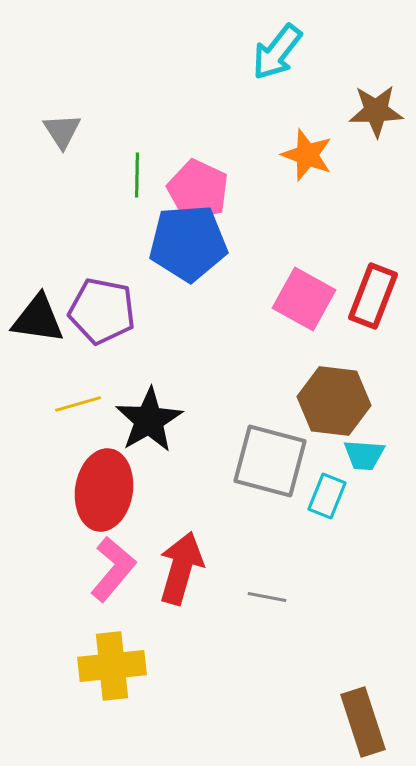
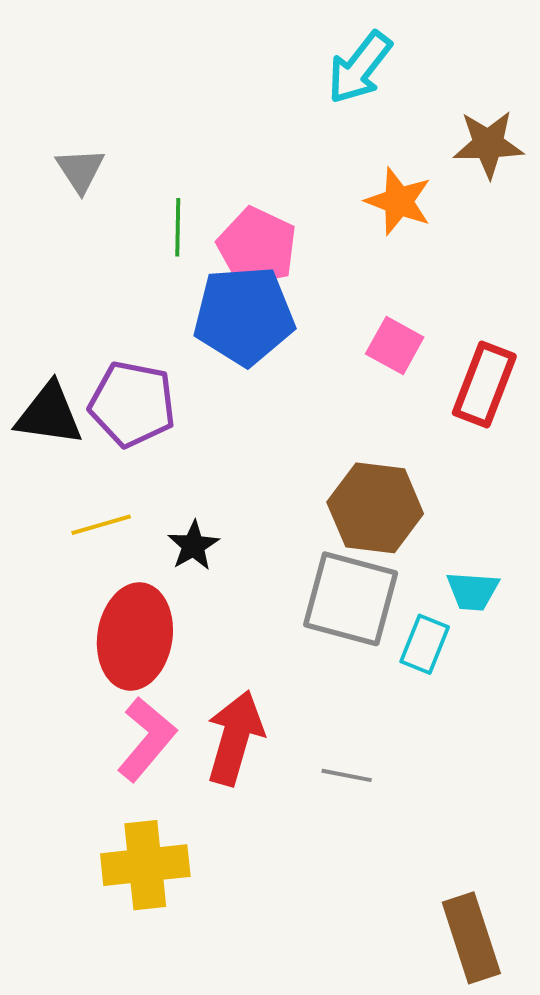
pink square: (304, 299) -> (395, 346), moved, size x0.7
brown hexagon: (334, 401) -> (375, 508), moved
black star: (149, 420) -> (193, 546), size x0.6

